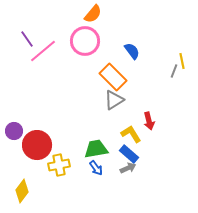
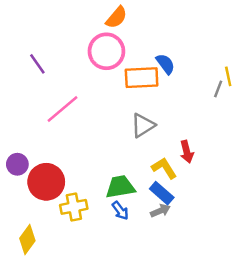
purple line: (27, 39) -> (37, 64), moved
pink line: (43, 51) -> (63, 109), moved
orange rectangle: (113, 77) -> (142, 78), moved, turned -48

